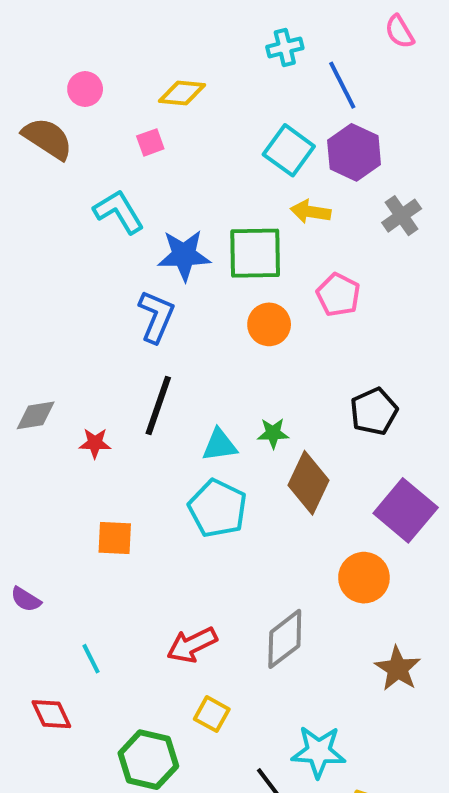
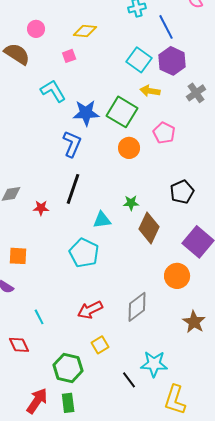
green square: (255, 253) -> (122, 112), turned 32
cyan triangle: (220, 445) -> (102, 220), moved
cyan pentagon: (218, 508) -> (84, 253), moved
orange square: (115, 538) -> (18, 256), moved
yellow square: (212, 714) -> (100, 345), turned 30

